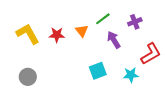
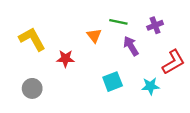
green line: (103, 19) -> (118, 22), turned 49
red star: (57, 35) -> (65, 59), moved

